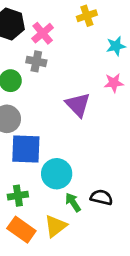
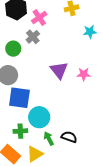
gray cross: (36, 61) -> (33, 37), turned 32
pink star: (114, 83) -> (84, 74), moved
green cross: (18, 196) -> (20, 131), moved

